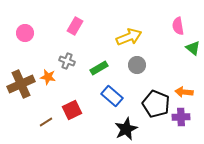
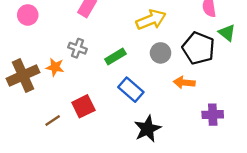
orange arrow: (184, 92) -> (184, 83), moved
black pentagon: (156, 104) -> (198, 48), moved

